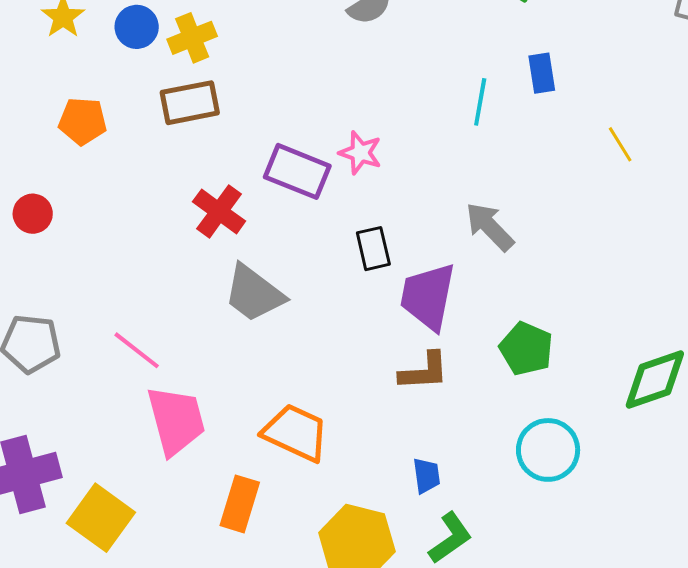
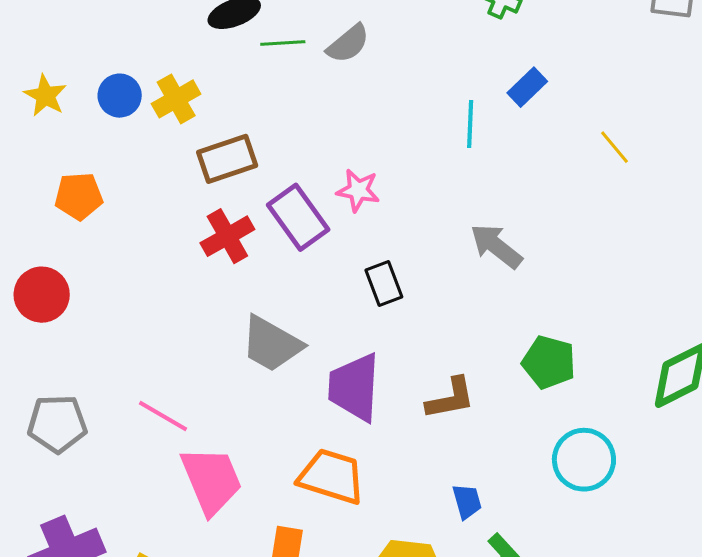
blue rectangle: (542, 73) -> (527, 87), turned 63
brown rectangle: (190, 103) -> (227, 159), moved
purple rectangle: (297, 171) -> (298, 217), turned 40
red cross: (219, 211) -> (227, 236), moved, turned 32
red circle: (33, 214) -> (42, 295), size x1.4
purple trapezoid: (428, 296) -> (354, 387), moved

